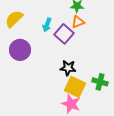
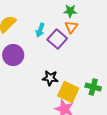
orange triangle: (78, 22) -> (71, 27), turned -32
black star: (68, 68) -> (50, 78), moved

